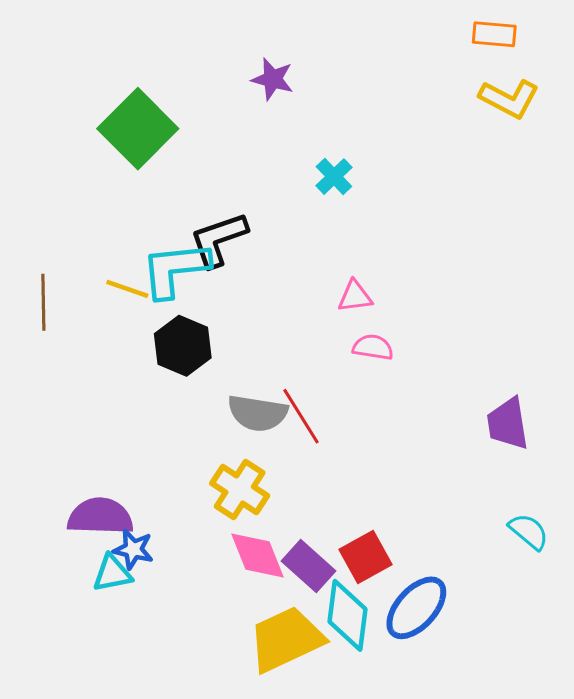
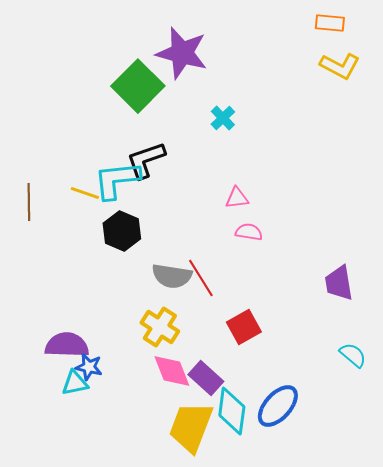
purple star: (273, 79) -> (182, 53), size x1.8
green square: (138, 129) -> (138, 86), moved
red square: (365, 557) -> (244, 327), moved
yellow trapezoid: (286, 639) -> (191, 427), turned -44

